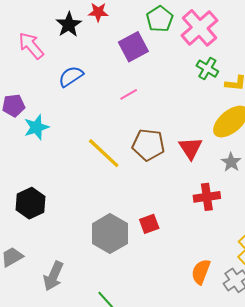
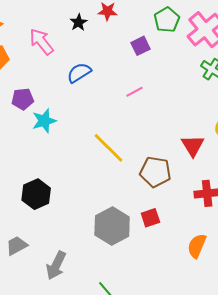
black star: (69, 25) -> (79, 22), size x0.7
purple square: (133, 47) -> (140, 46), size x0.7
brown pentagon: (148, 145) -> (155, 172), moved
orange semicircle: (201, 272) -> (197, 246), moved

